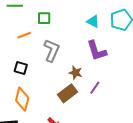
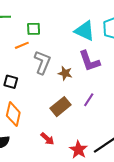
cyan triangle: (93, 21) -> (85, 31), size x1.5
orange line: (24, 35) -> (22, 45), moved
brown star: (76, 73) -> (65, 73), moved

